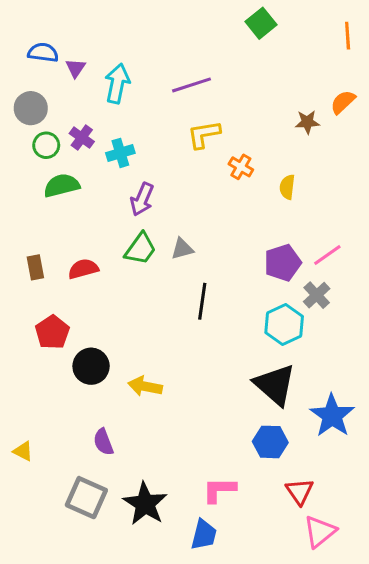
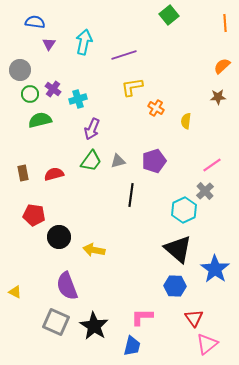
blue semicircle: (43, 53) -> (35, 22), moved
cyan arrow: (117, 83) -> (84, 42), moved
brown star: (307, 122) -> (218, 97), moved
purple pentagon: (283, 263) -> (154, 161), moved
red pentagon: (52, 332) -> (34, 215), turned -30
purple semicircle: (103, 442) -> (67, 286), size x1.6

